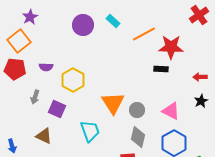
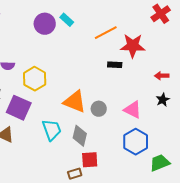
cyan rectangle: (113, 21) -> (67, 20), moved
black rectangle: (161, 69) -> (115, 65), moved
orange triangle: (113, 103) -> (75, 102), turned -35
purple square: (57, 109) -> (19, 108), size x1.4
gray diamond: (138, 137) -> (80, 136), moved

